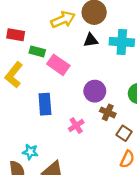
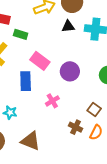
pink rectangle: (58, 65) -> (40, 61), moved
brown cross: (108, 112) -> (76, 127), moved
cyan star: (30, 152) -> (10, 113), moved

